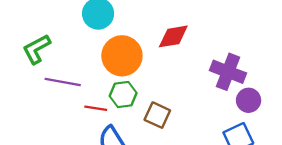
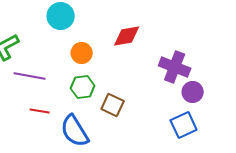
orange circle: (122, 56) -> (82, 53), size x0.6
red line: (96, 108) -> (40, 111), moved

